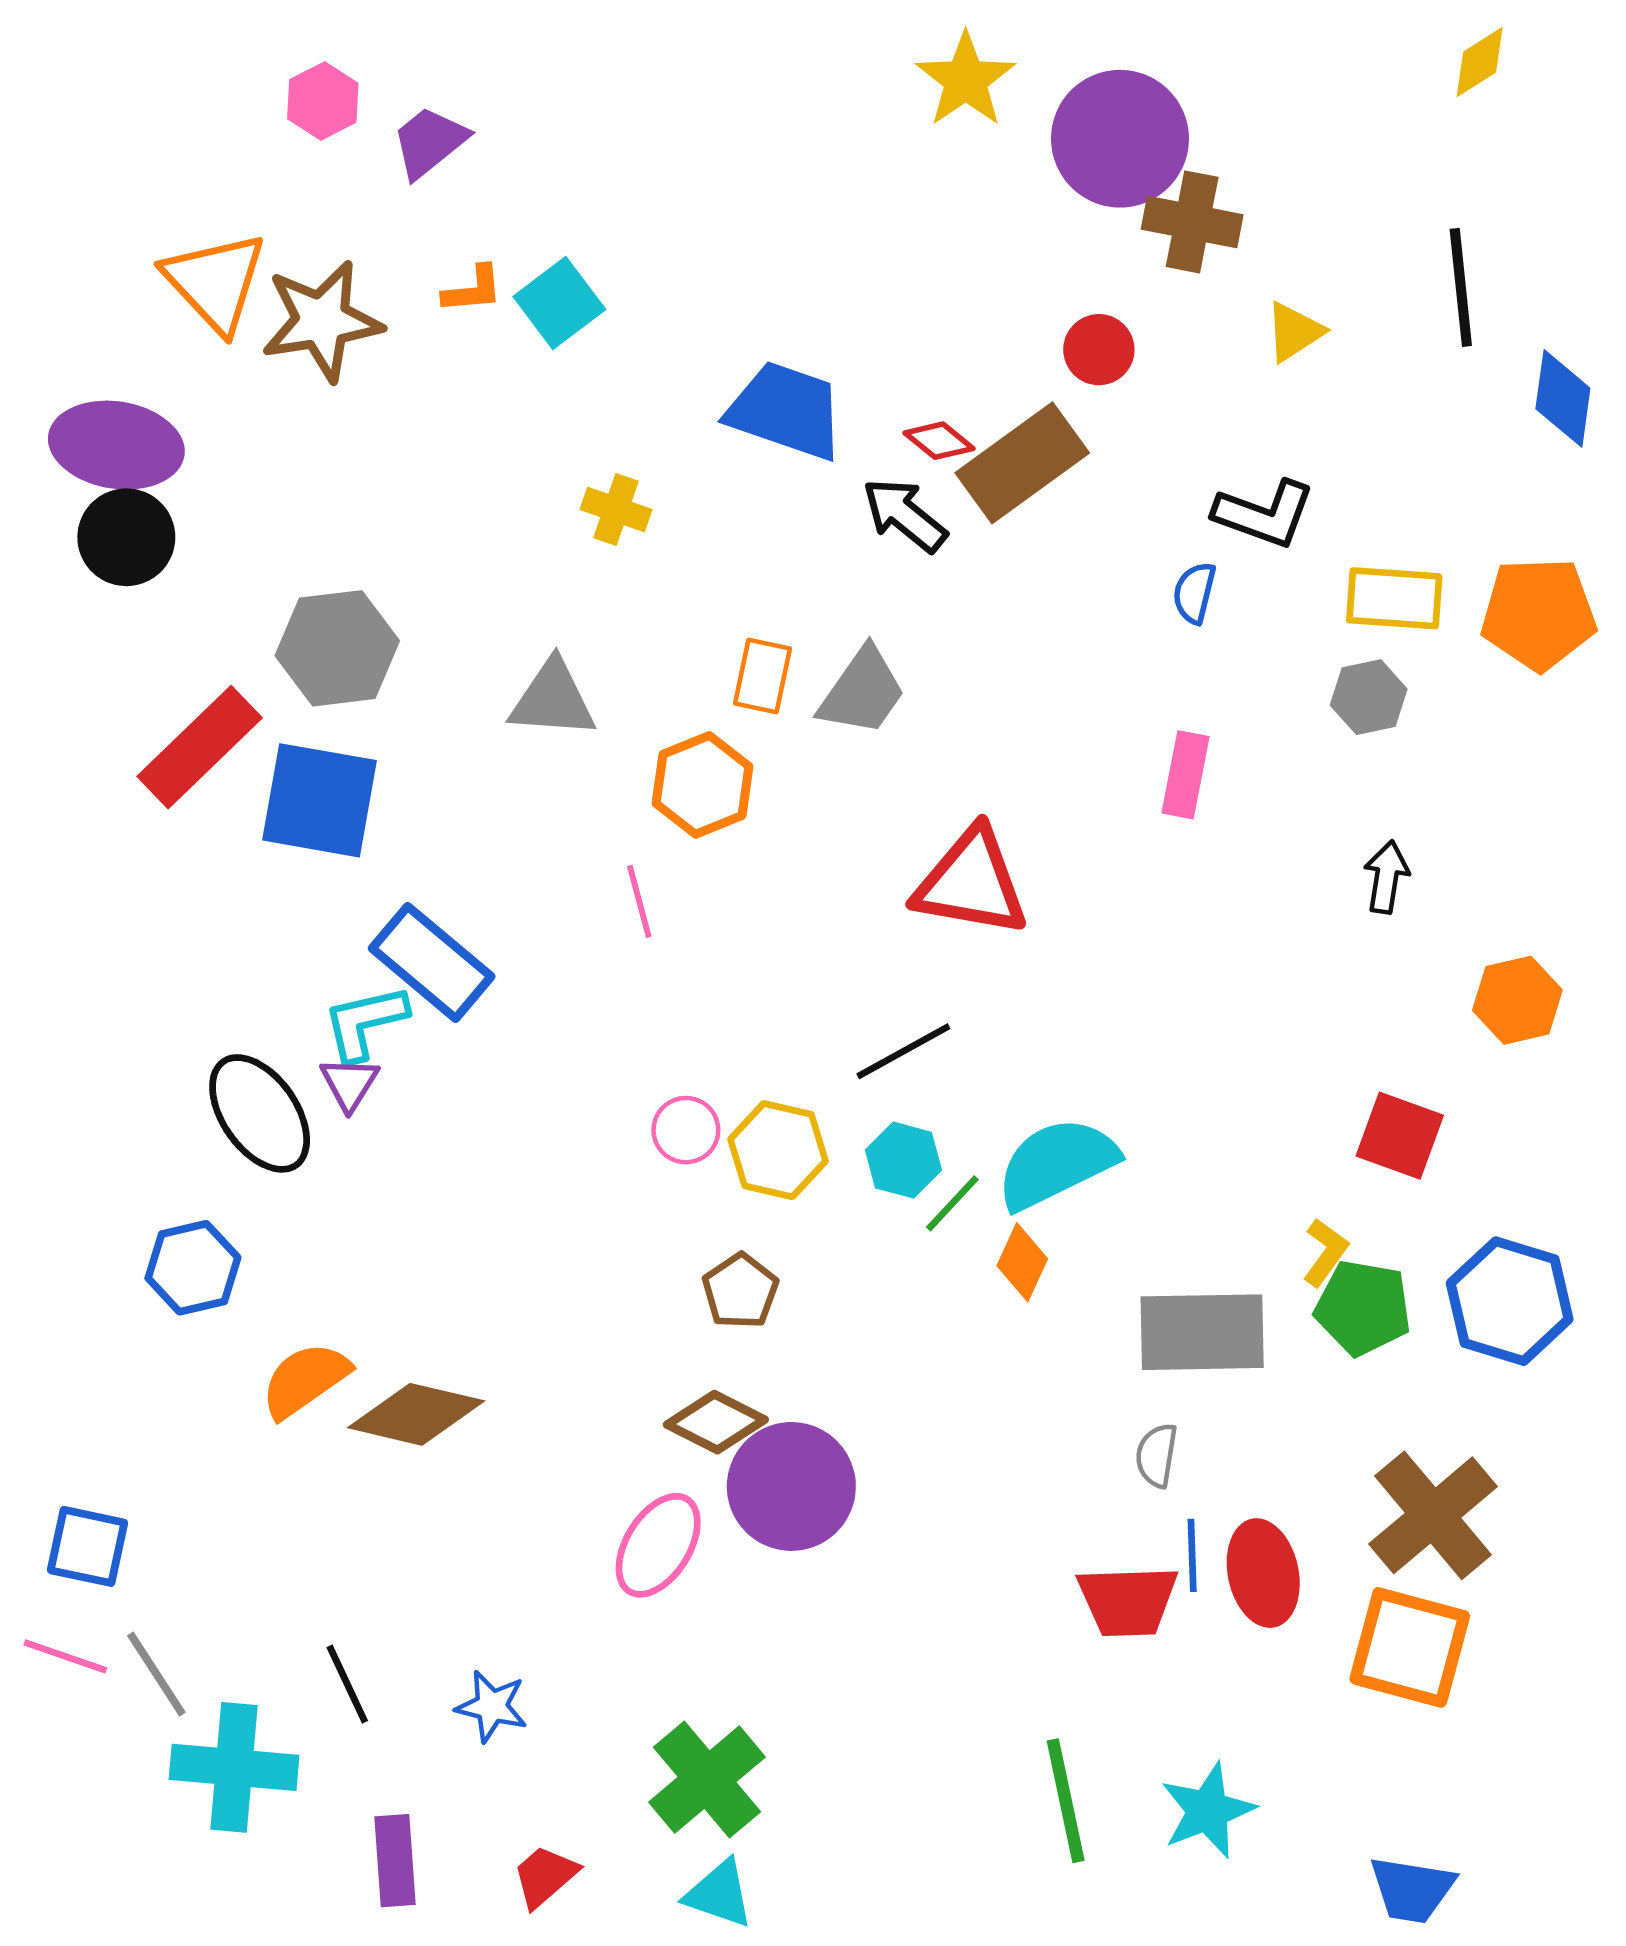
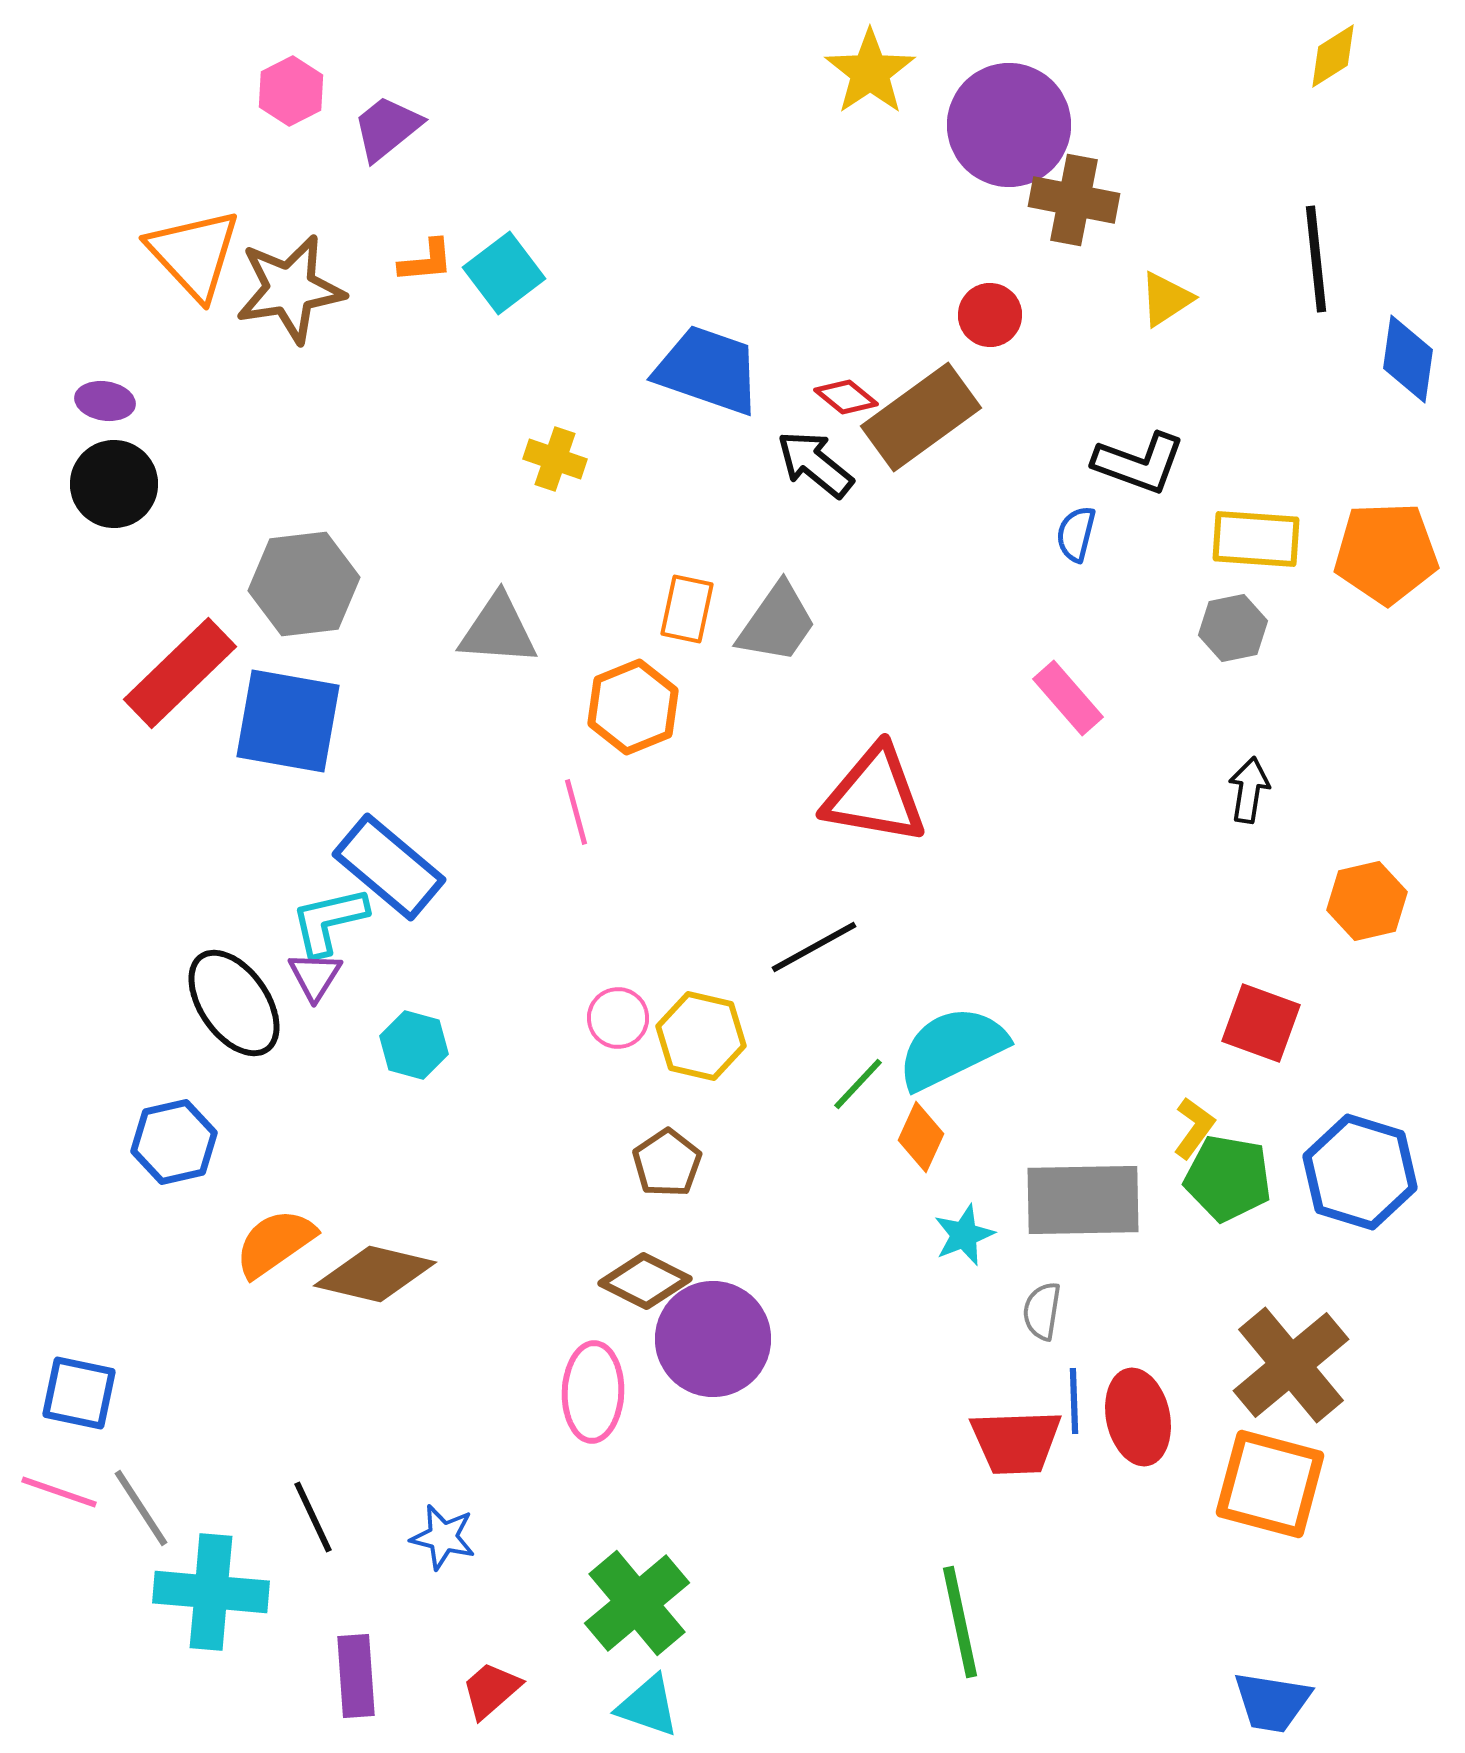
purple ellipse: (116, 445) -> (105, 401), size x0.5
pink rectangle: (1185, 775) -> (1068, 698), turned -52
cyan hexagon: (903, 1160) -> (414, 1045), moved
pink ellipse: (658, 1545) -> (593, 1392), turned -30
cyan star: (1208, 1811) -> (964, 1235), moved, size x0.7

